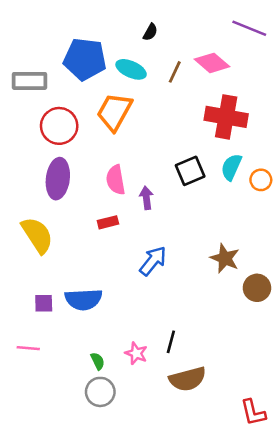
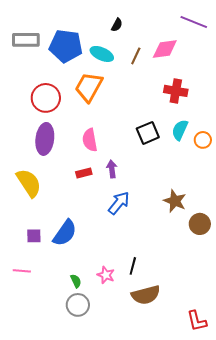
pink diamond: (212, 63) -> (165, 49), turned -48
gray rectangle: (30, 81) -> (26, 40), moved
red cross: (226, 117) -> (176, 91), size x0.7
purple arrow: (146, 198) -> (112, 169), moved
blue semicircle: (84, 299) -> (65, 233), turned -52

